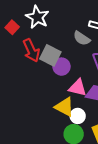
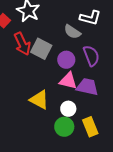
purple circle: (62, 67) -> (66, 60), moved
yellow triangle: (65, 107) -> (39, 100), moved

